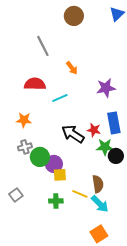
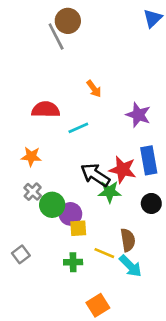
brown circle: (74, 16) -> (68, 21), moved
gray line: (43, 46) -> (56, 37), moved
purple star: (106, 88) -> (138, 115), turned 30
red star: (94, 130) -> (123, 170), size x1.5
gray cross: (25, 147) -> (33, 192), turned -32
green star: (105, 147) -> (110, 192), moved
orange square: (99, 234) -> (98, 305), moved

